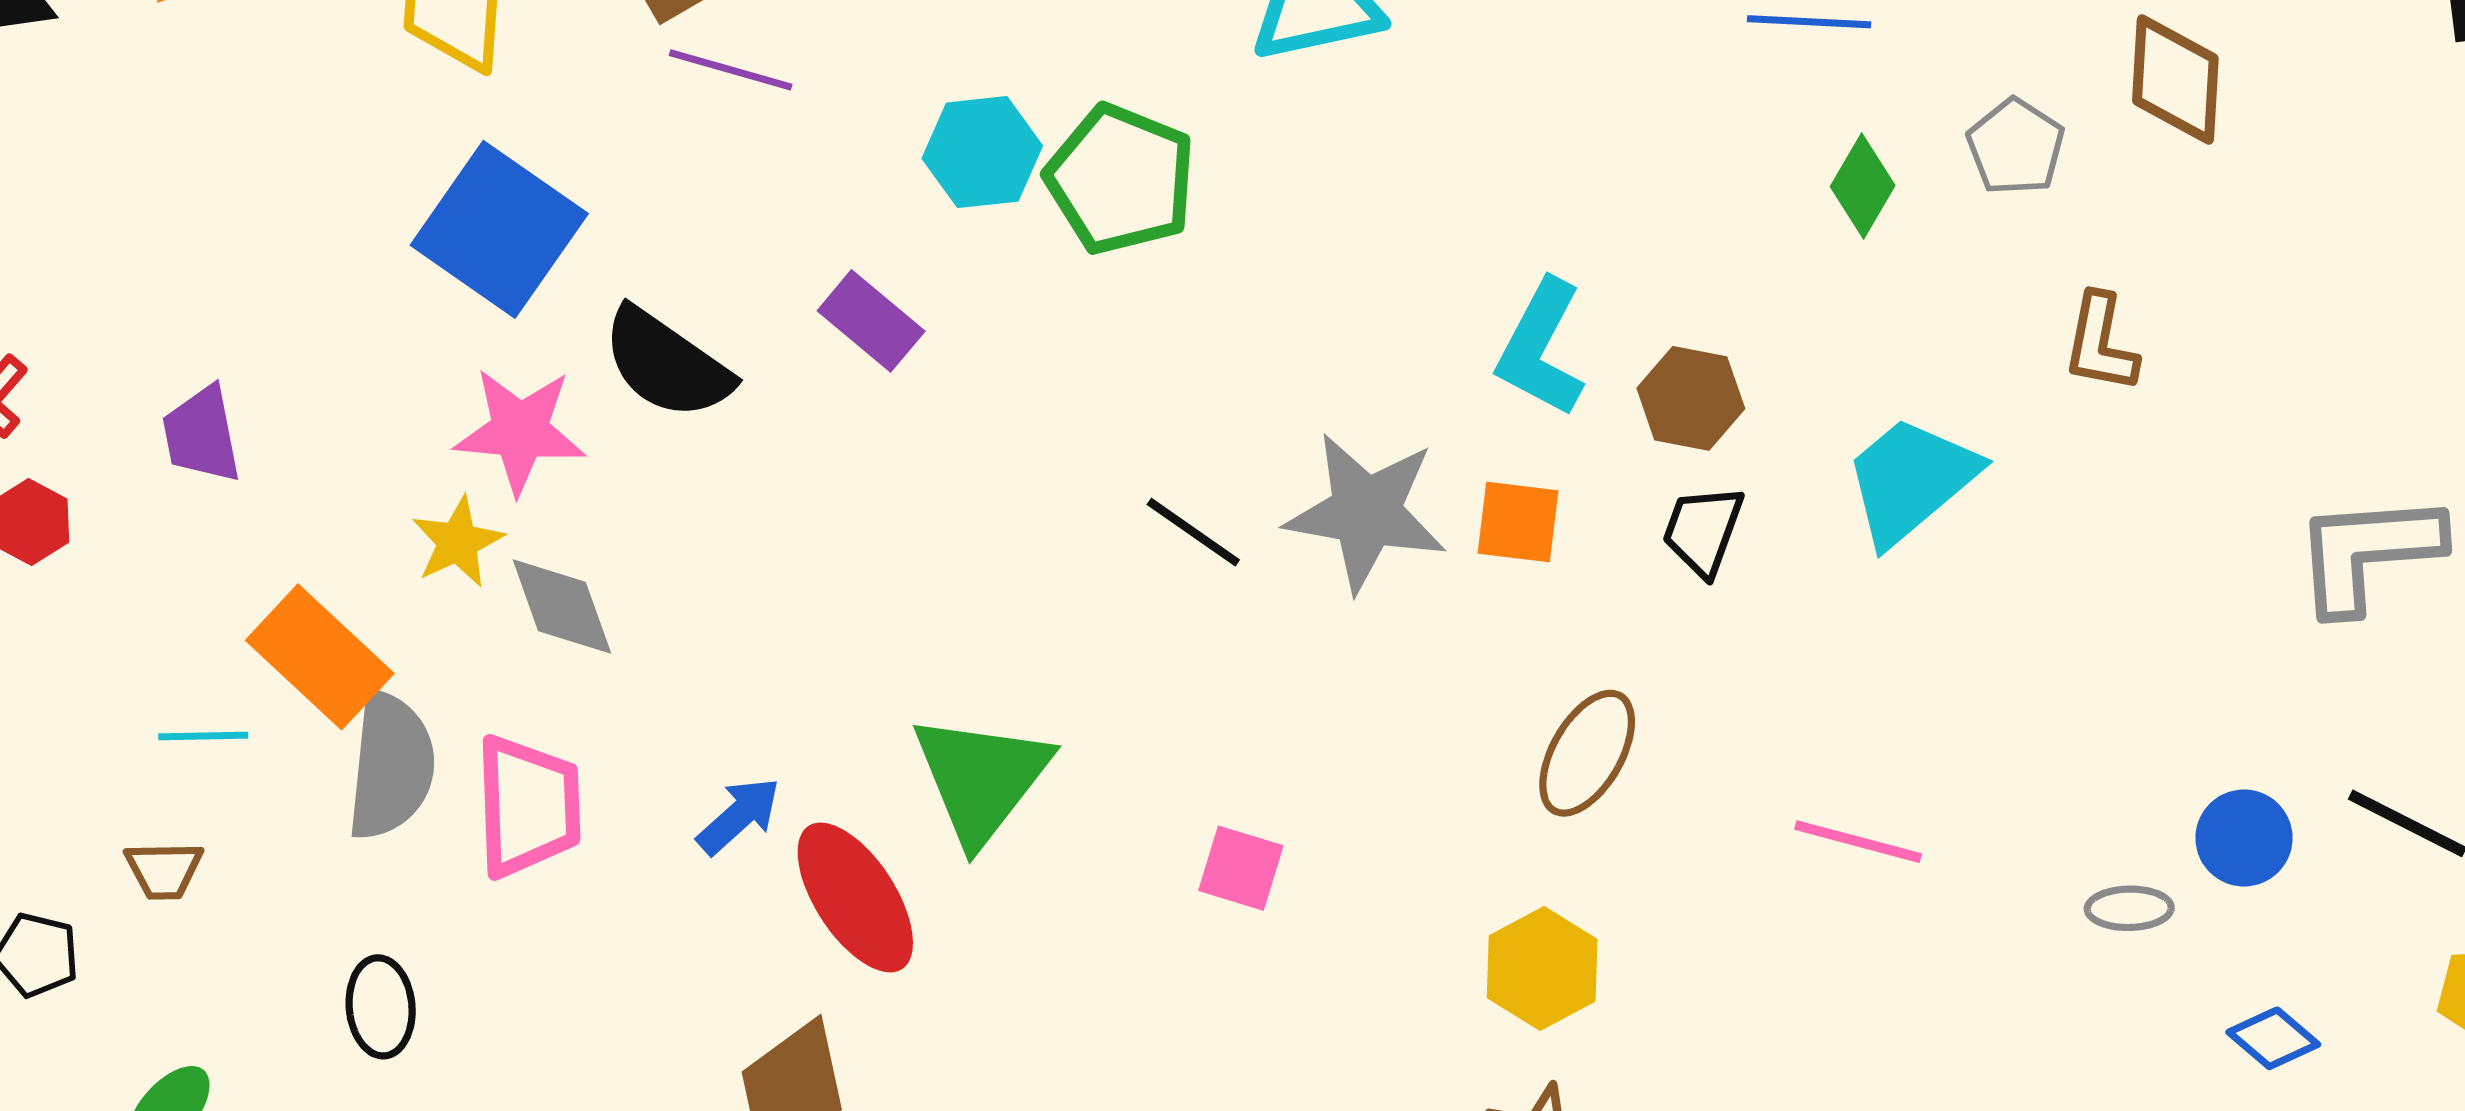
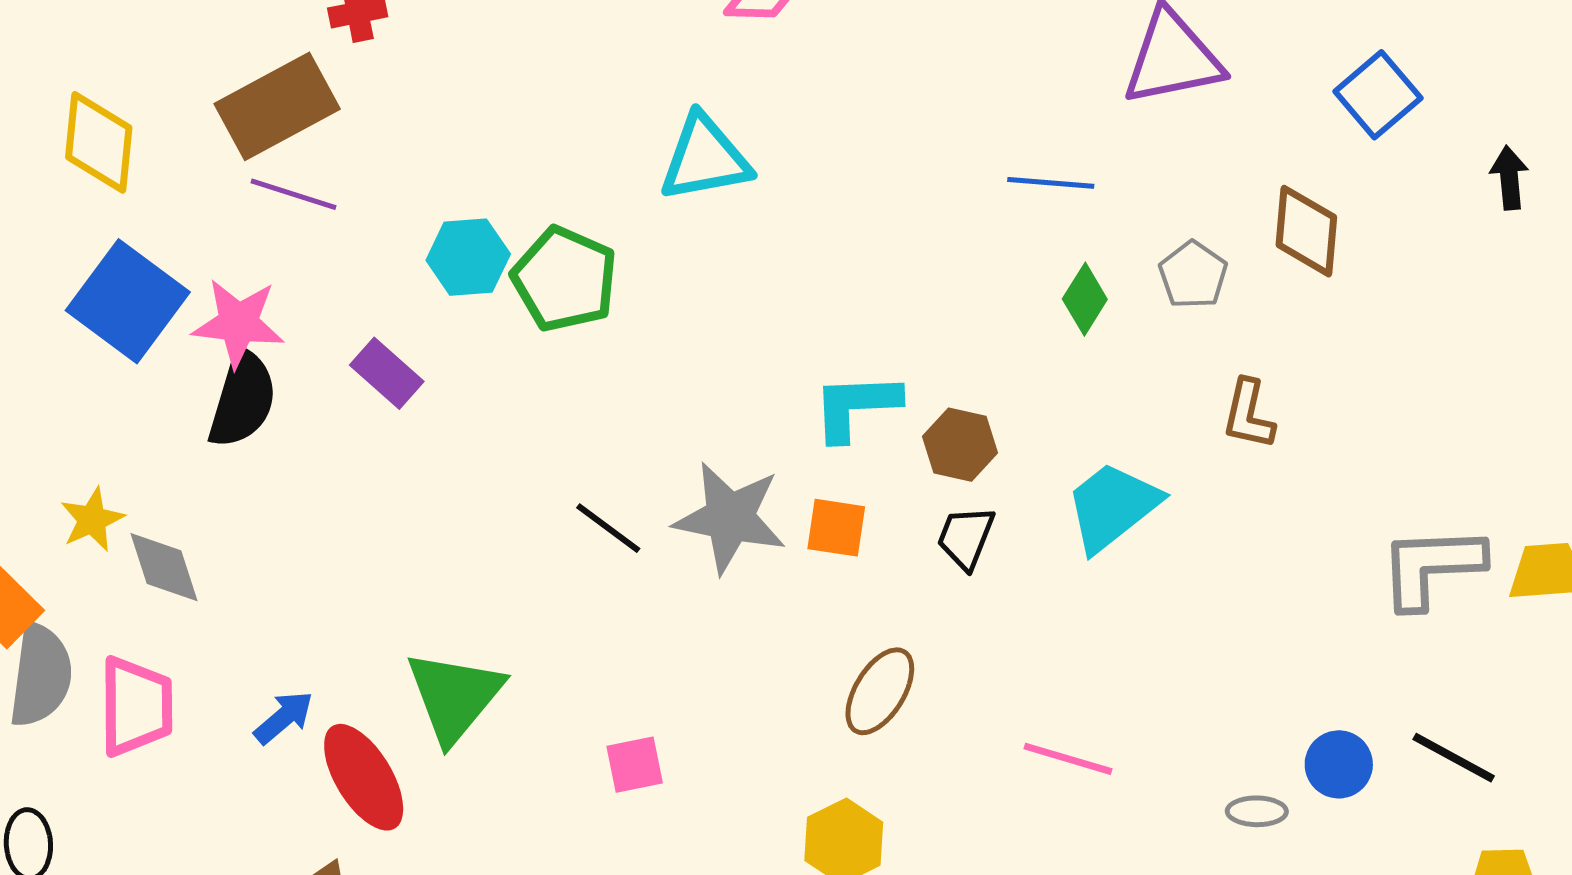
cyan L-shape: (1541, 348) -> (856, 406), turned 58
black semicircle: (667, 364) -> (242, 399), turned -110
pink star: (520, 431) -> (238, 323), moved
pink square: (1241, 868) -> (635, 765), turned -30

